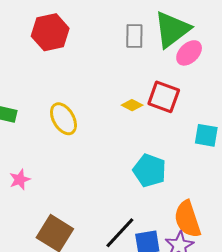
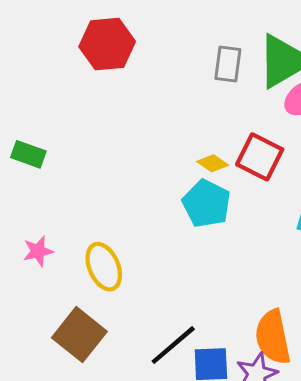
yellow ellipse: (63, 119) -> (104, 267), moved
cyan pentagon: (150, 171) -> (206, 204), moved

